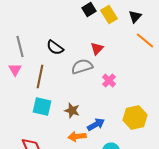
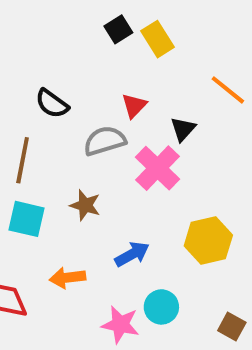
black triangle: (135, 16) -> (183, 129), moved
pink cross: (109, 80) -> (157, 168), size x1.6
brown star: (72, 110) -> (85, 205), moved
orange arrow: (77, 136) -> (68, 278), moved

